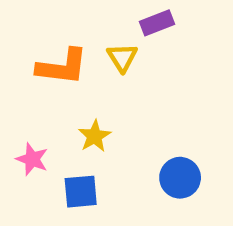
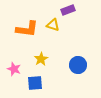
yellow triangle: (122, 58) -> (53, 25), turned -40
blue circle: (180, 178) -> (78, 65), moved

